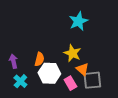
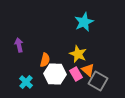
purple arrow: (13, 61) -> (19, 45), moved
gray square: (92, 80) -> (98, 81), turned 36
pink rectangle: (70, 83) -> (76, 74), moved

